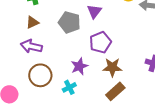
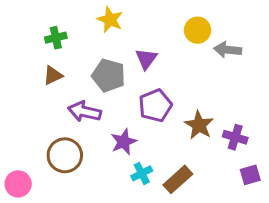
purple arrow: (31, 46) -> (84, 112), moved
brown star: (112, 67) -> (199, 125), moved, turned 30
cyan cross: (69, 87) -> (142, 173), moved

